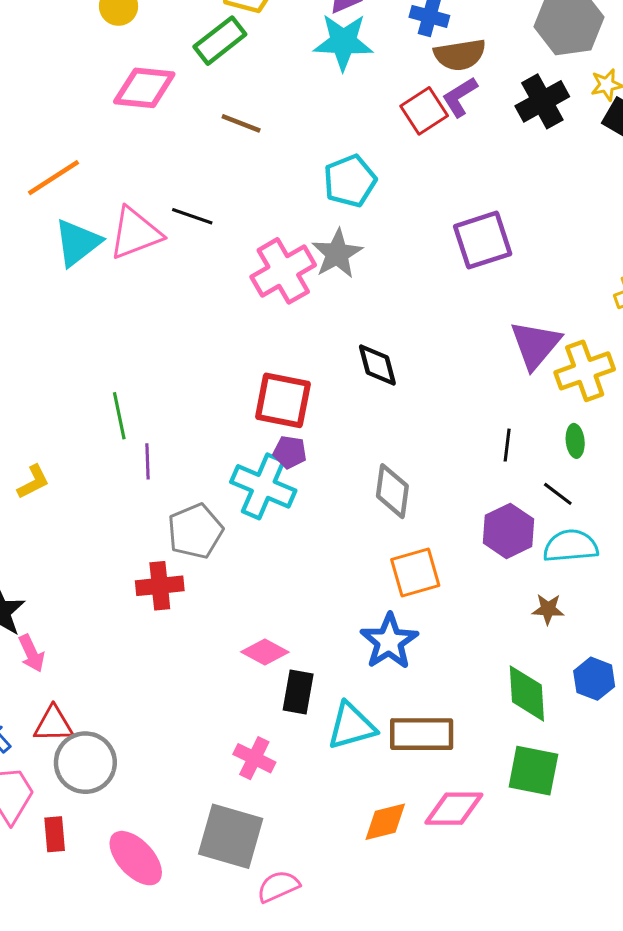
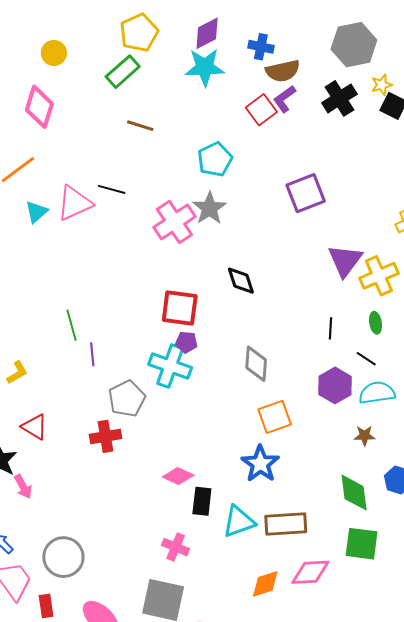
pink diamond: (144, 88) -> (39, 107), moved, turned -75
cyan triangle: (77, 243) -> (36, 212), size x0.7
red triangle: (53, 724) -> (35, 427), moved, turned 36

